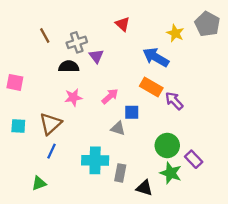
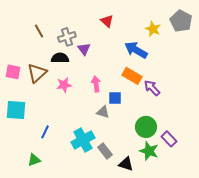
pink arrow: (110, 96) -> (96, 84), turned -56
brown triangle: (50, 124) -> (37, 73), moved
cyan square: (18, 126) -> (16, 110), size x1.5
cyan cross: (95, 160) -> (83, 140), turned -30
gray rectangle: (120, 173) -> (105, 151), turned -49

